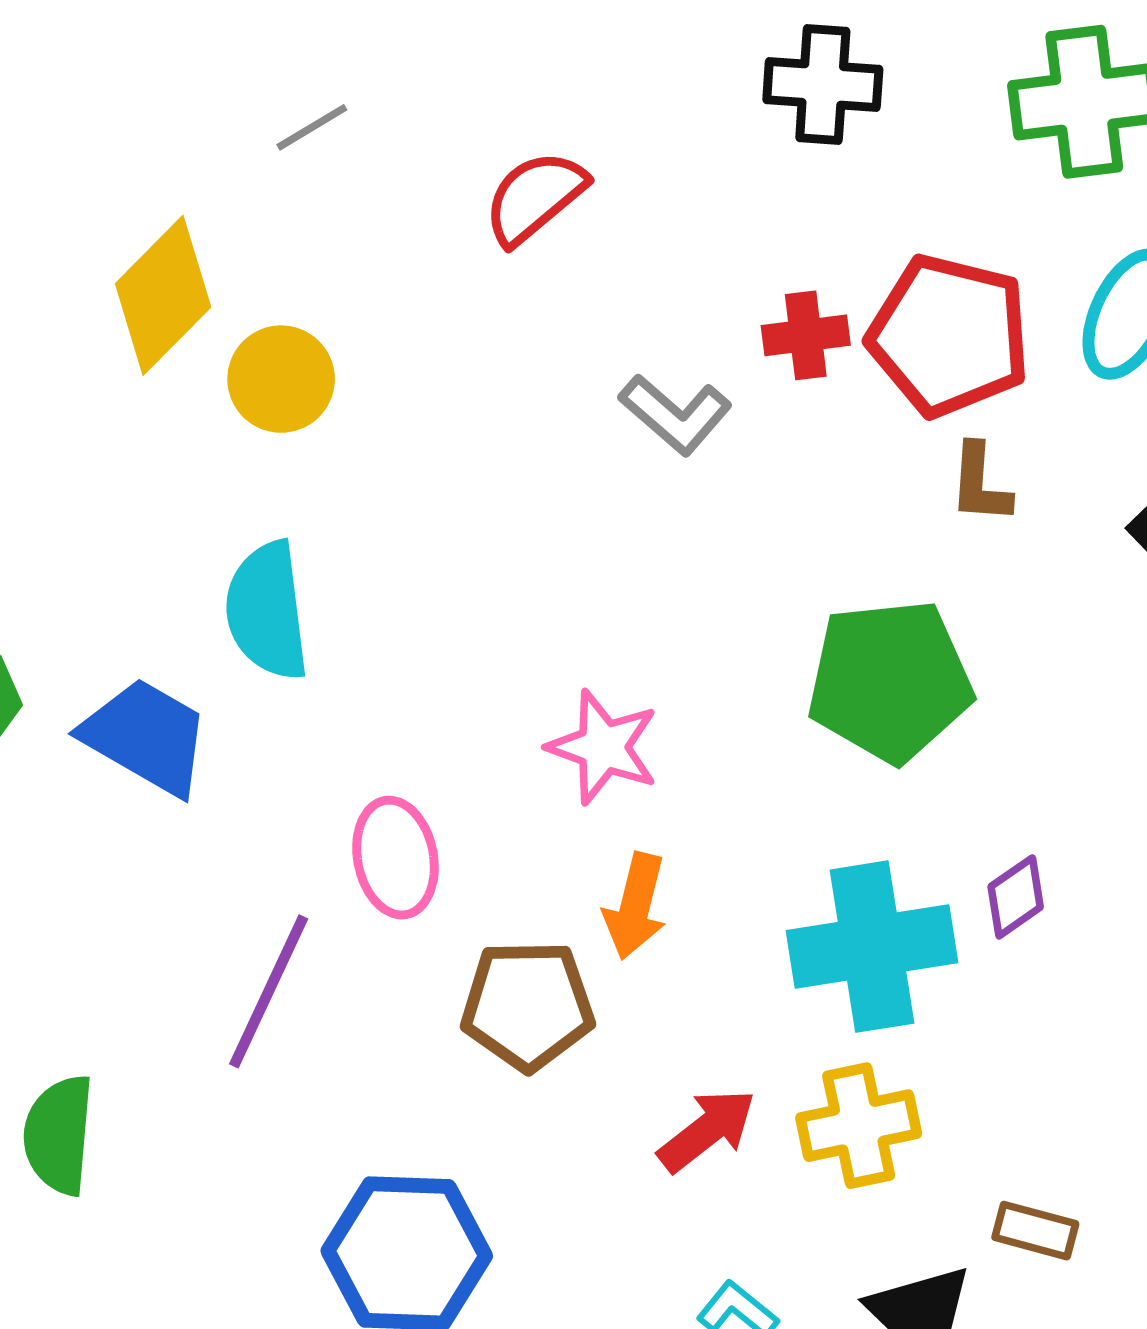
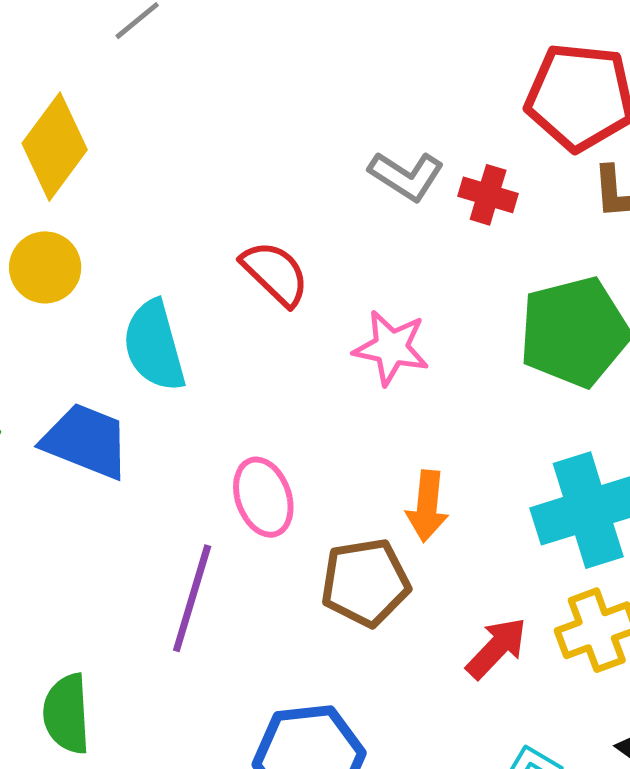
red semicircle: (535, 197) -> (275, 273), moved, turned 92
red cross: (806, 335) -> (488, 195), moved, turned 32
yellow circle: (281, 379) -> (45, 267), moved
pink star: (603, 747) -> (391, 348), moved

